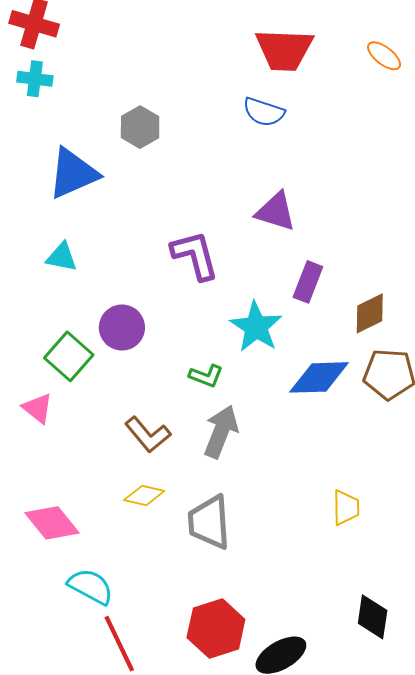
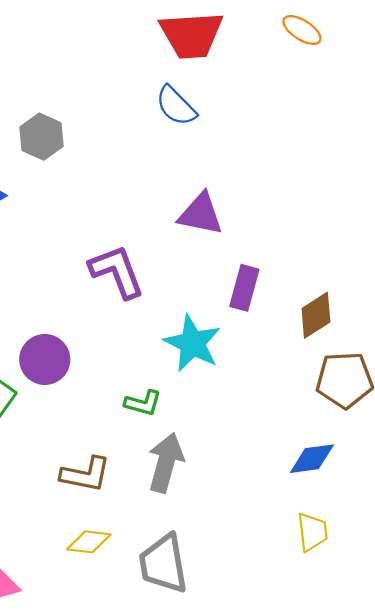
blue semicircle: (264, 112) -> (176, 106), turned 33
blue diamond: (319, 377) -> (312, 459), moved, size x0.7
brown L-shape: (148, 435) -> (86, 474), turned -33

